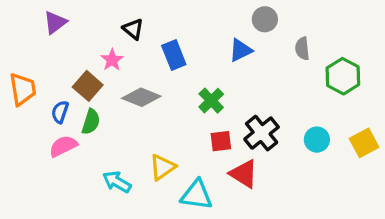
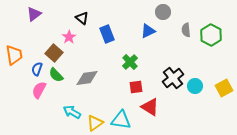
green hexagon: (343, 76) -> (211, 35), moved
gray diamond: (141, 97) -> (87, 78), moved, turned -30
green semicircle: (91, 122) -> (56, 75), turned 119
black cross: (262, 133) -> (173, 78), moved
pink semicircle: (63, 146) -> (39, 90), turned -36
yellow triangle: (162, 167) -> (95, 123), moved

